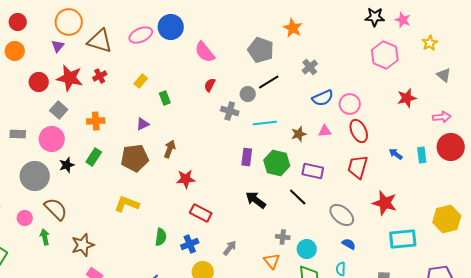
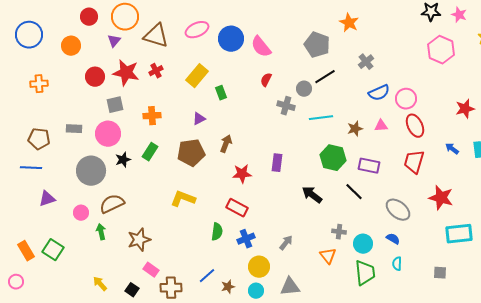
red circle: (18, 22) -> (89, 17), moved
blue circle: (171, 27) -> (231, 39), moved
yellow rectangle: (141, 81) -> (197, 76), size x1.6
red star: (407, 98) -> (465, 109), moved
gray square: (59, 110) -> (115, 105), turned 36
purple rectangle: (247, 157) -> (277, 163), moved
brown semicircle: (56, 209) -> (112, 204), turned -70
red rectangle: (201, 213) -> (237, 208), moved
blue semicircle: (349, 244) -> (393, 239), moved

